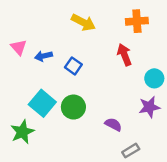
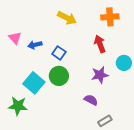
green circle: (73, 107) -> (59, 76), moved
purple star: (149, 107) -> (100, 75), moved
green star: (22, 132) -> (18, 106), turned 30

